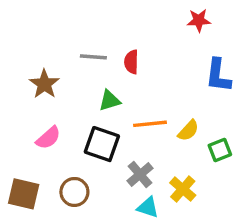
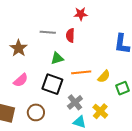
red star: (199, 20) -> (81, 14), moved

